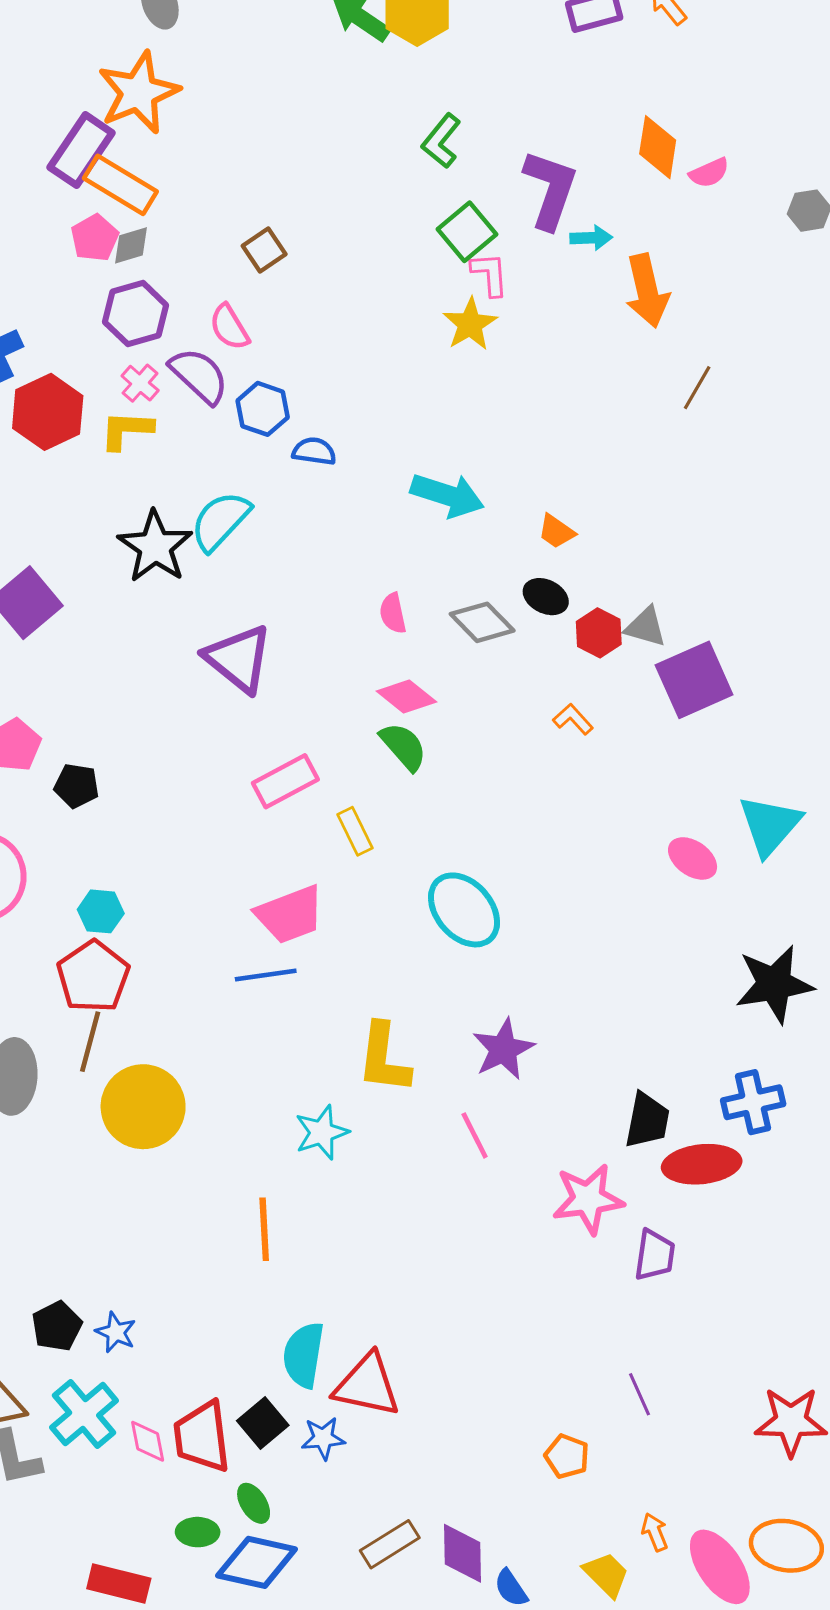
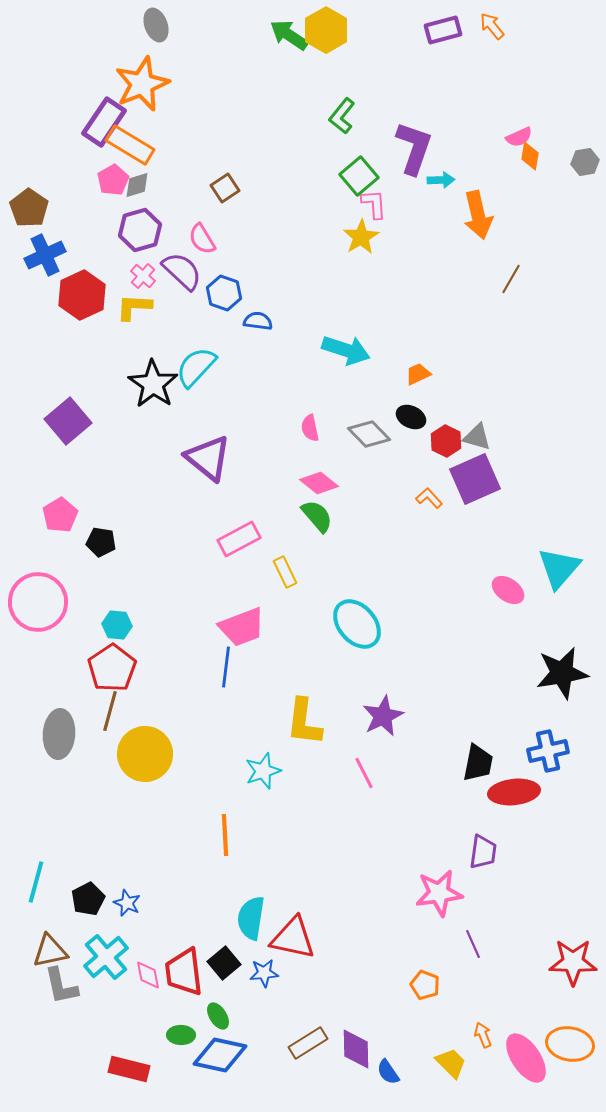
orange diamond: (658, 147) -> (530, 156), moved, size x0.7
orange trapezoid: (556, 532) -> (418, 374), turned 120
purple square: (694, 680) -> (475, 479), moved
blue line: (266, 975) -> (226, 667), turned -75
pink star: (588, 1199) -> (439, 893), moved

